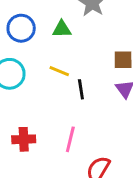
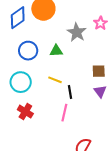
red cross: (24, 139) -> (25, 112), moved, turned 35
pink line: (70, 139) -> (64, 113), moved

